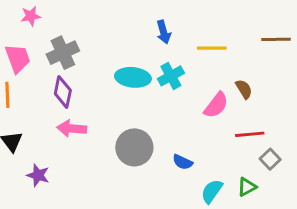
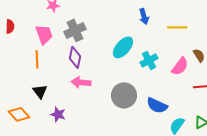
cyan cross: (171, 76) -> (149, 60), moved
cyan ellipse: (133, 77) -> (123, 47), turned -55
blue semicircle: (183, 162) -> (157, 105), size x1.5

